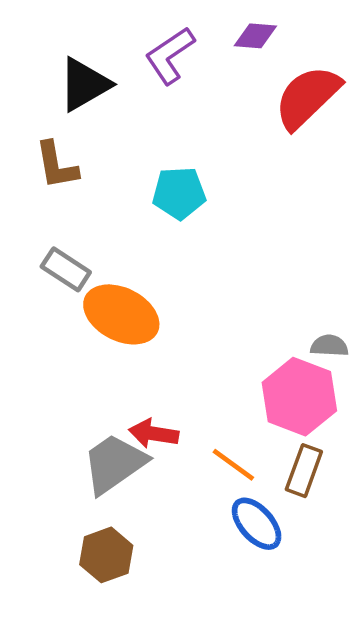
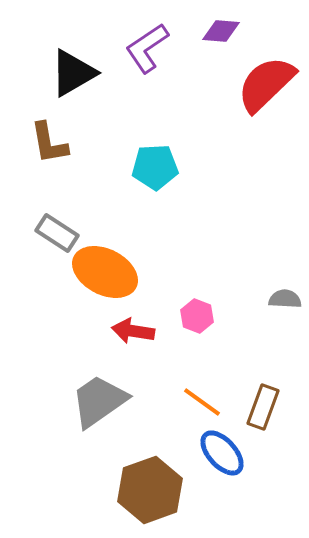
pink hexagon: (299, 397) -> (197, 316), moved, size x0.5
red arrow: (154, 434) -> (133, 331), moved
brown hexagon: (106, 555) -> (150, 490), moved, size x1.4

